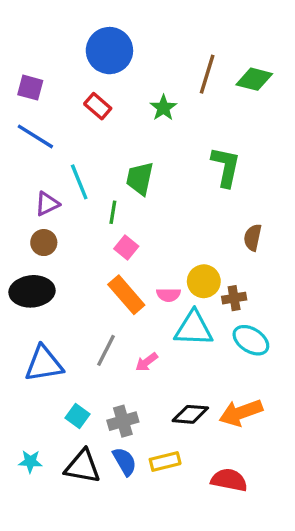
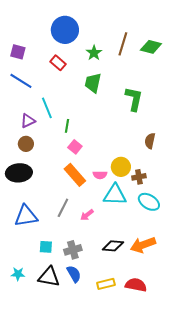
green star: (163, 108) -> (94, 53), moved
green trapezoid: (140, 179) -> (93, 83), moved
cyan square: (77, 416) -> (46, 247), turned -32
yellow rectangle: (165, 461) -> (106, 284), moved

